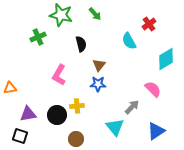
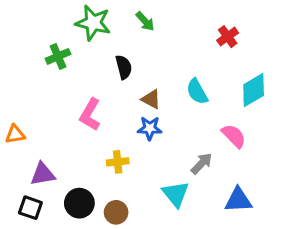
cyan semicircle: (129, 41) -> (197, 92), moved
brown triangle: (99, 65) -> (151, 99), turned -40
black circle: (57, 115) -> (79, 203), moved
blue triangle: (156, 131) -> (238, 200), turned 30

